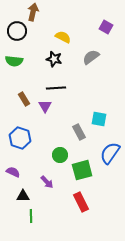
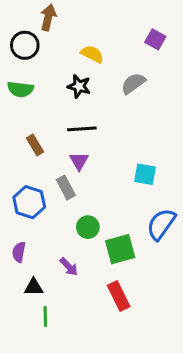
purple triangle: (45, 106) -> (79, 161), moved
gray rectangle: (79, 132) -> (66, 187), moved
purple semicircle: (13, 172) -> (19, 252), turned -104

